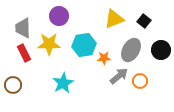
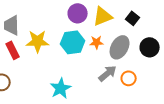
purple circle: (59, 16) -> (78, 13), moved
orange star: (104, 58) -> (97, 42), moved
cyan star: (63, 83) -> (61, 88), moved

